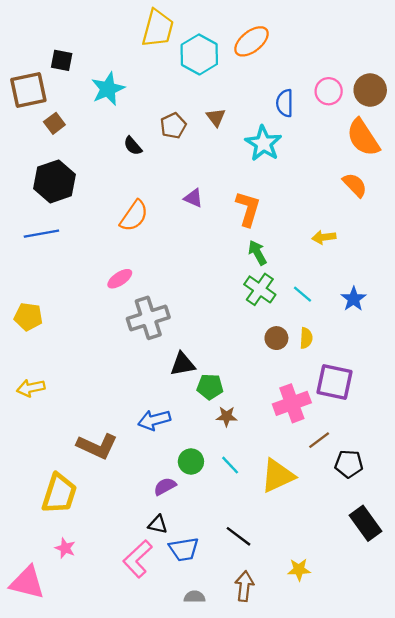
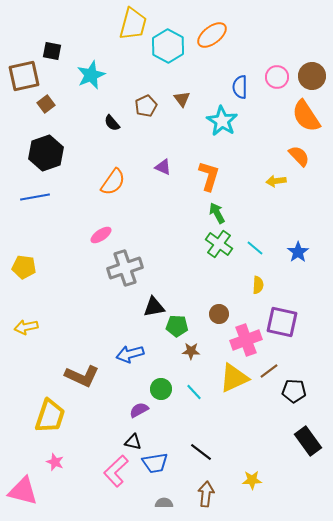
yellow arrow: (324, 237) -> (276, 181), moved
brown circle: (276, 338) -> (219, 314), moved
yellow triangle: (278, 476) -> (234, 378), moved

